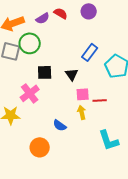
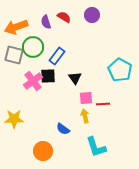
purple semicircle: (43, 18) -> (46, 22), turned 104
blue rectangle: (90, 52) -> (57, 56), moved
pink cross: (30, 93) -> (33, 81), moved
cyan L-shape: (109, 140) -> (96, 147), moved

